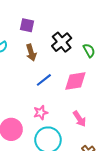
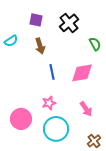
black cross: (62, 42) -> (69, 23), moved
blue line: (44, 80) -> (52, 72), turned -63

